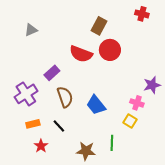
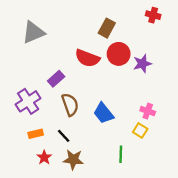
gray triangle: (31, 30) -> (33, 32), size x1.6
purple star: (152, 85) -> (142, 64), moved
brown star: (86, 151) -> (73, 160), moved

